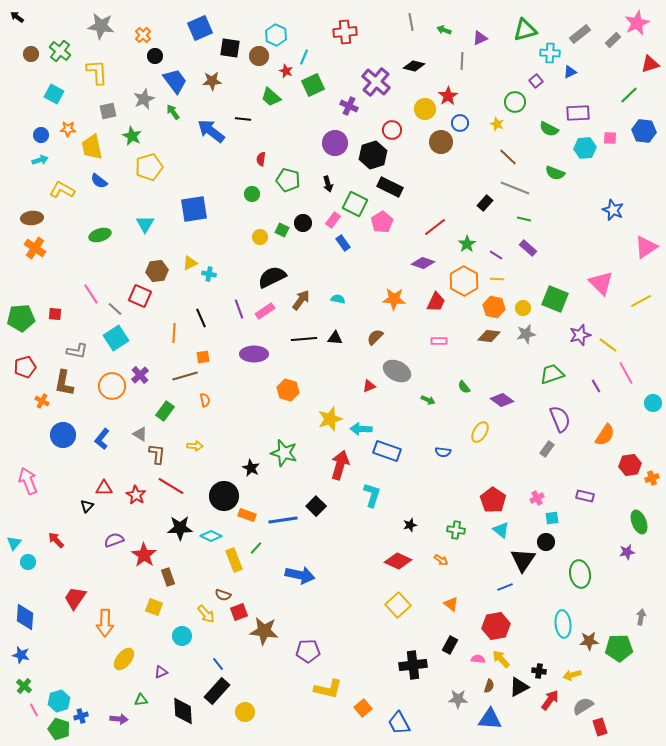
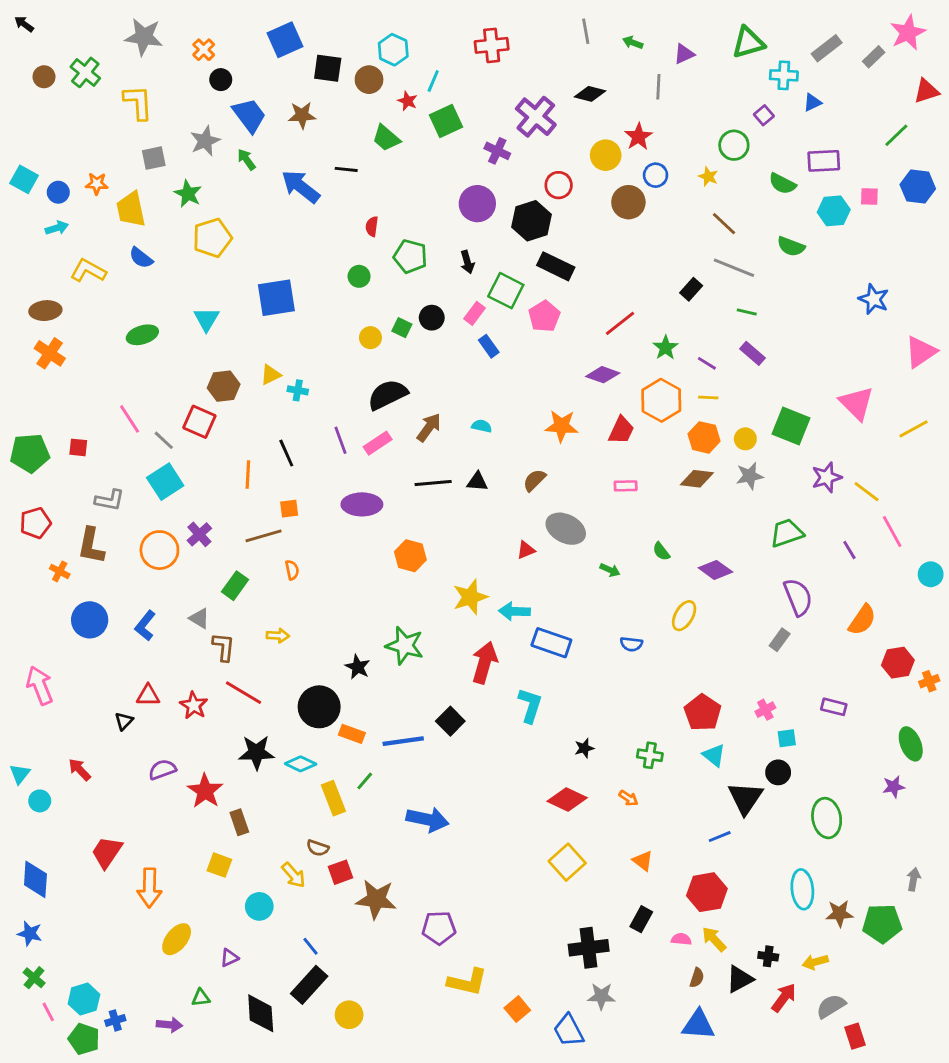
cyan square: (54, 94) -> (24, 179), moved
gray star: (458, 699) -> (601, 996), moved

